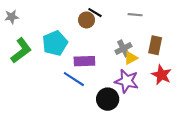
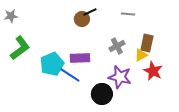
black line: (95, 13) -> (90, 12), turned -56
cyan pentagon: (55, 43) -> (52, 64), moved
yellow triangle: (131, 58) -> (141, 55), moved

